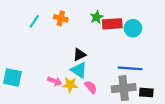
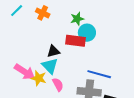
red rectangle: (112, 24) -> (75, 41), moved
cyan circle: (133, 28) -> (87, 33), moved
pink arrow: (55, 81) -> (25, 72), size x1.5

